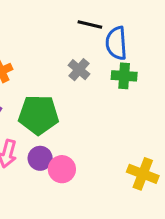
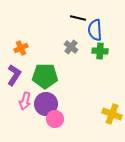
purple circle: (40, 158) -> (46, 104), size x1.5
pink circle: (62, 169) -> (55, 119), moved

